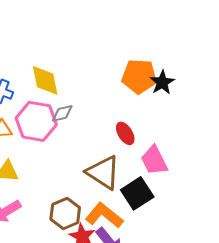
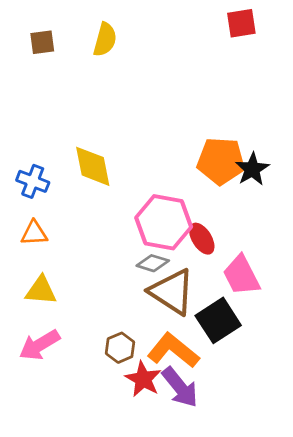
gray diamond: (62, 113) -> (153, 263), moved, turned 30
pink hexagon: (36, 121) -> (164, 222), moved
brown hexagon: (65, 213) -> (120, 348), size x0.7

